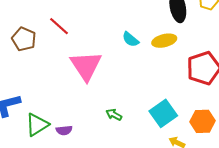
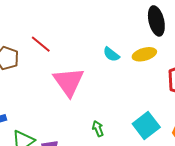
green arrow: (114, 115) -> (98, 129), turned 42

